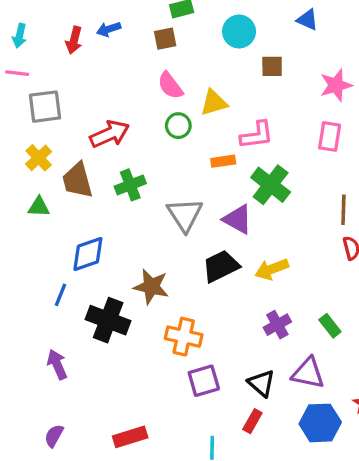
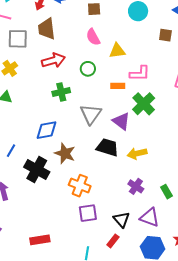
brown square: (272, 66) -> (165, 35), moved
green circle: (178, 126) -> (88, 69), moved
brown trapezoid: (77, 180) -> (47, 29), moved
blue diamond: (88, 254) -> (47, 130), moved
black trapezoid: (221, 266) -> (107, 147), turned 35
purple cross: (277, 325) -> (136, 186), turned -35

